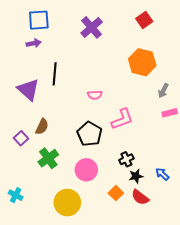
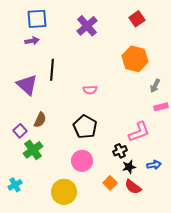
pink L-shape: (122, 119) -> (139, 132), moved
green cross: (48, 158) -> (33, 150), moved
blue arrow: (162, 174) -> (154, 165), turned 128
cyan cross: (16, 195) -> (15, 185), turned 32

